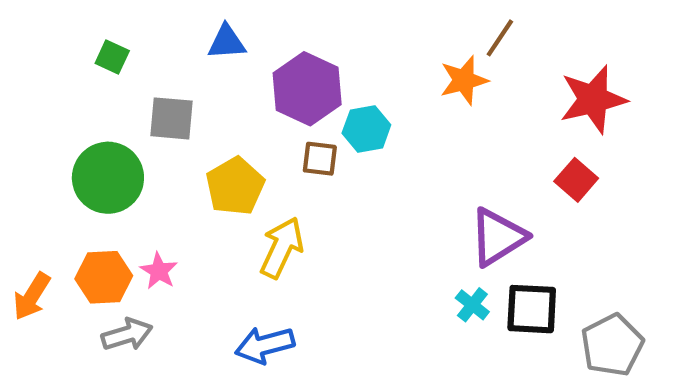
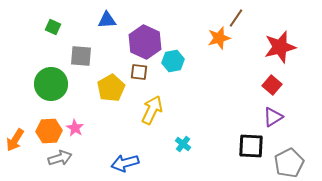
brown square: (320, 159) -> (139, 72), moved
purple triangle: (498, 237) -> (273, 117), moved, size x0.7
yellow arrow: (282, 248) -> (152, 110), moved
cyan cross: (472, 305) -> (183, 144), moved

